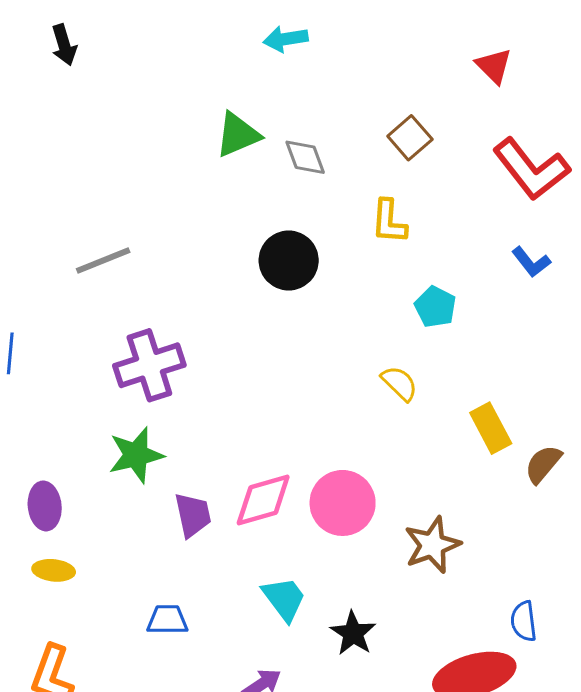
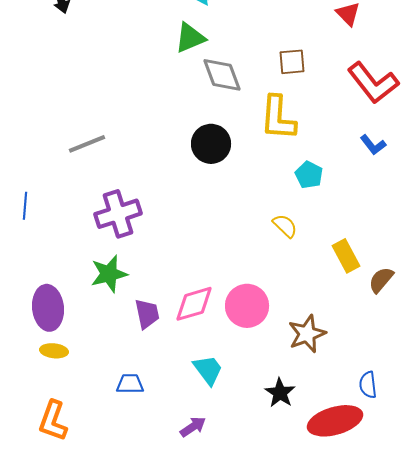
green triangle: (238, 135) -> (190, 38), moved
brown square: (410, 138) -> (292, 62), turned 36
gray diamond: (305, 157) -> (222, 75), size x1.4
yellow L-shape: (389, 222) -> (278, 118), size x1.5
purple ellipse: (45, 506) -> (48, 308), size x1.4
black star: (353, 633) -> (280, 393), moved

